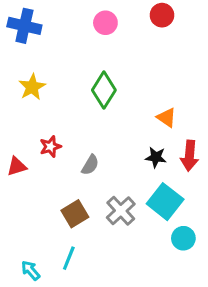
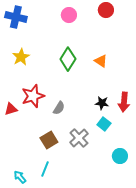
orange triangle: (167, 118) -> (101, 61), moved
red star: (50, 147) -> (33, 96), size x1.6
cyan square: (165, 202) -> (104, 124), moved, size x0.6

